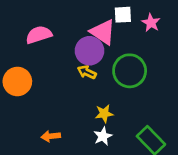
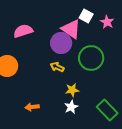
white square: (123, 15) -> (86, 16), turned 32
yellow arrow: (87, 72) -> (57, 67), moved

